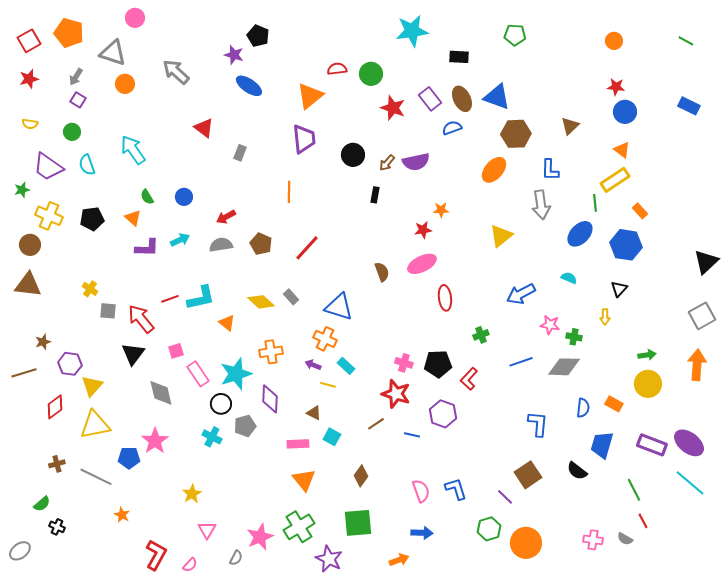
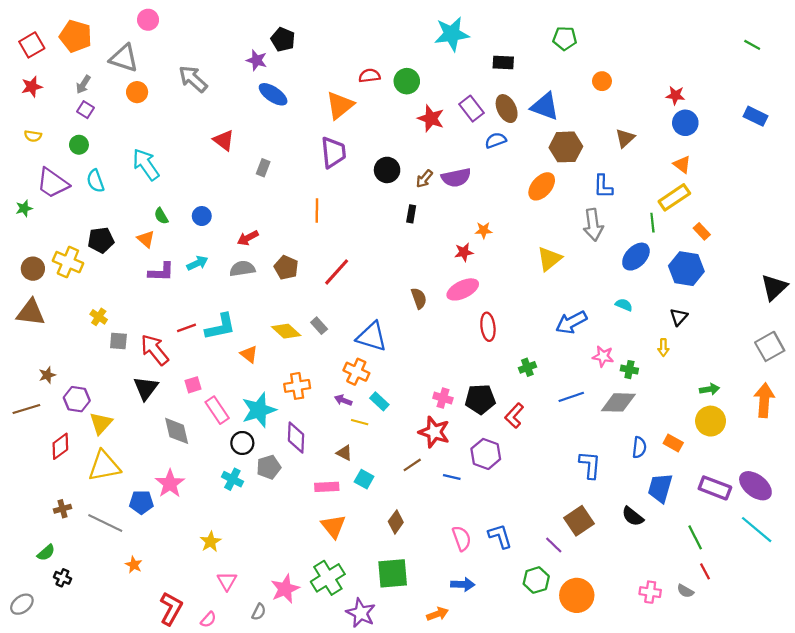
orange circle: (614, 41) -> (602, 81), moved
yellow cross: (49, 216) -> (68, 262), moved

